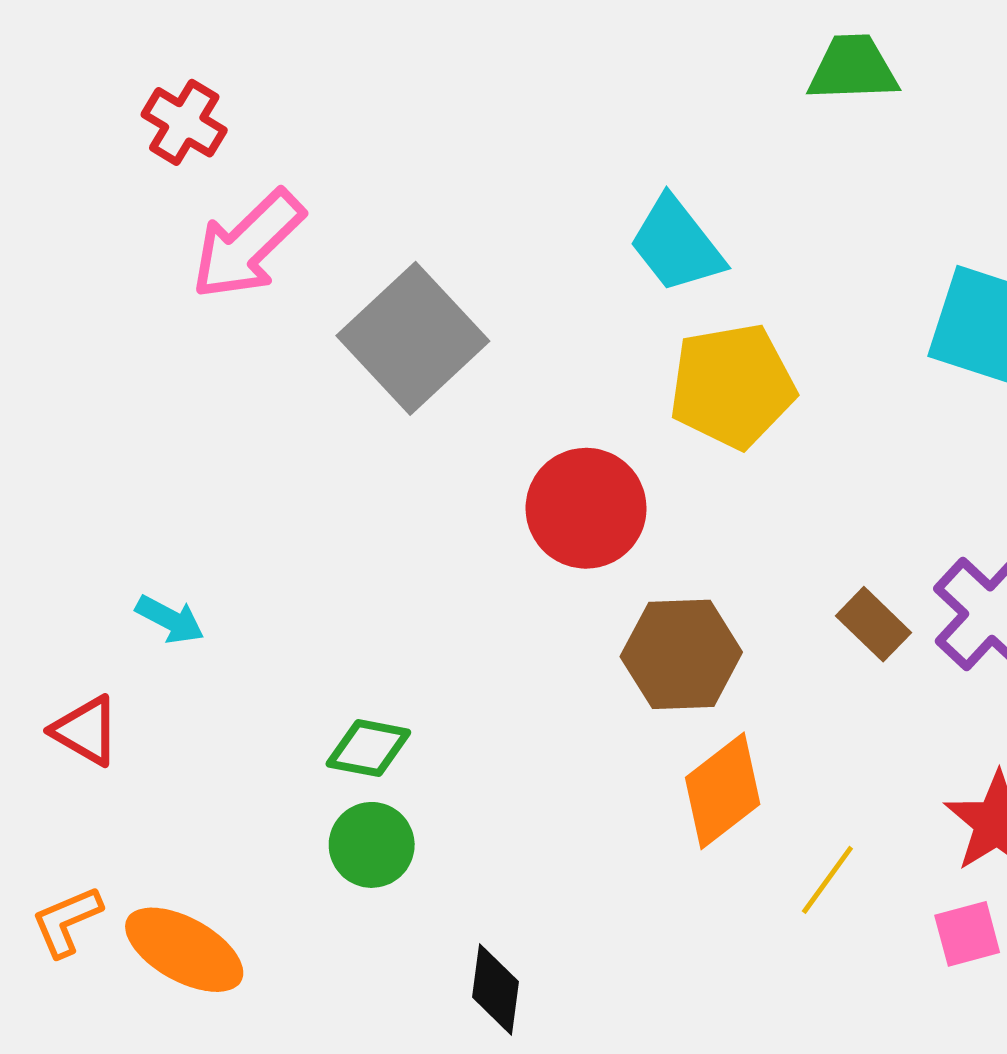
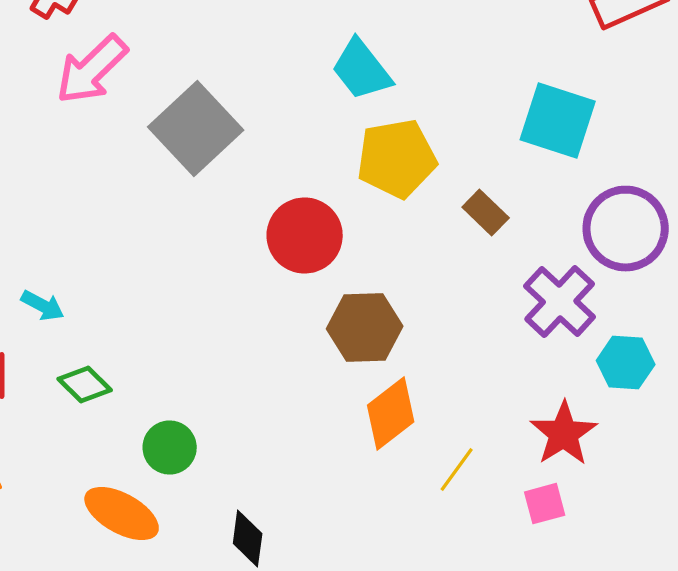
brown rectangle: (874, 624) -> (486, 212), moved
green diamond: (368, 748) -> (85, 384), moved, turned 34
orange ellipse: (184, 950) -> (122, 514), moved

